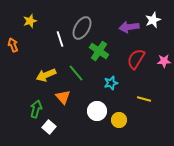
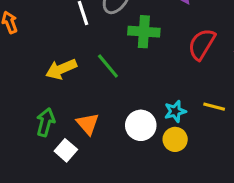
green cross: (99, 51) -> (144, 32), turned -30
cyan star: (111, 83) -> (175, 111), moved
orange triangle: (63, 97) -> (88, 124), moved

